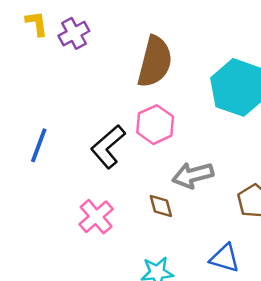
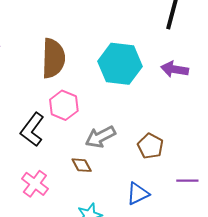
blue triangle: (225, 258) -> (138, 194), turned -30

